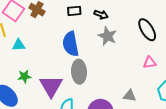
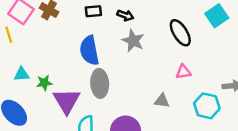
cyan triangle: (19, 45) -> (22, 74), moved
green star: (24, 76) -> (44, 83), moved
gray triangle: (130, 96) -> (162, 101), moved

